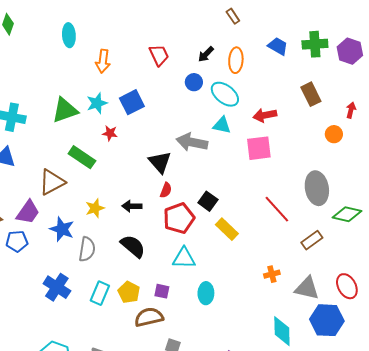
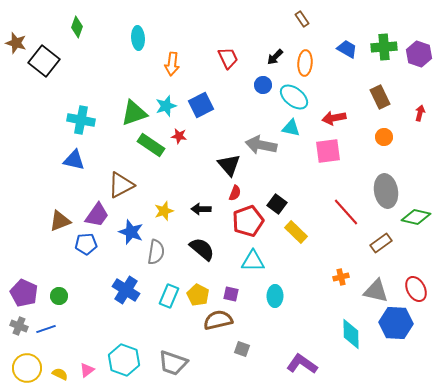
orange circle: (334, 134) -> (384, 137), moved
green rectangle: (82, 157) -> (151, 145), moved

